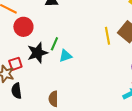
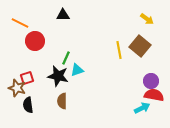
black star: (37, 53) -> (58, 76), moved, turned 30
brown semicircle: (53, 99) -> (62, 101), moved

